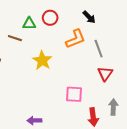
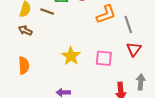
yellow star: (42, 60) -> (71, 56), moved
pink square: (74, 94) -> (104, 58), moved

